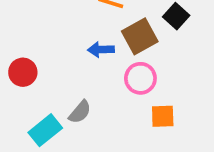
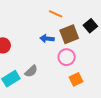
orange square: (163, 116) -> (76, 79), turned -32

